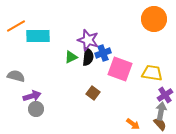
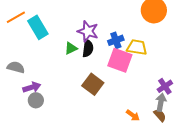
cyan rectangle: (38, 36) -> (38, 27), turned 60
blue cross: (103, 53) -> (116, 40), moved
yellow trapezoid: (152, 73) -> (137, 47), moved
brown square: (93, 93) -> (93, 84), size x1.5

